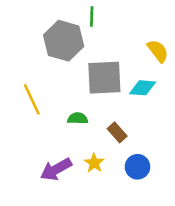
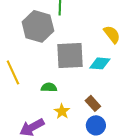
brown rectangle: (117, 132) -> (93, 103), moved
yellow star: (94, 163) -> (62, 111), moved

